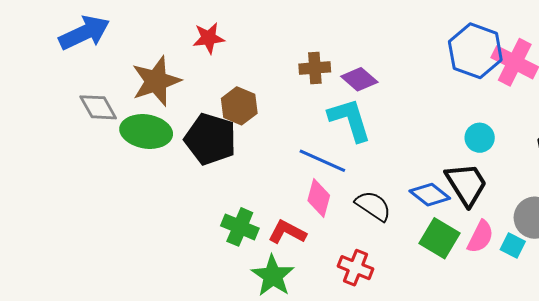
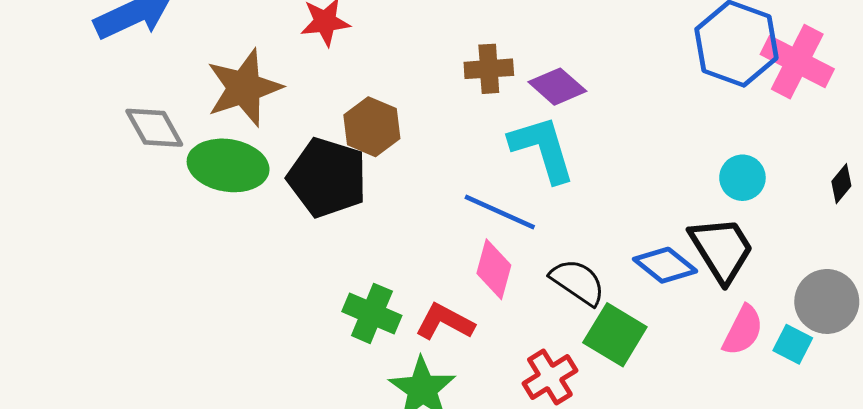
green square: (439, 238) -> (615, 335), moved
red cross: (356, 268) -> (550, 377), turned 36

